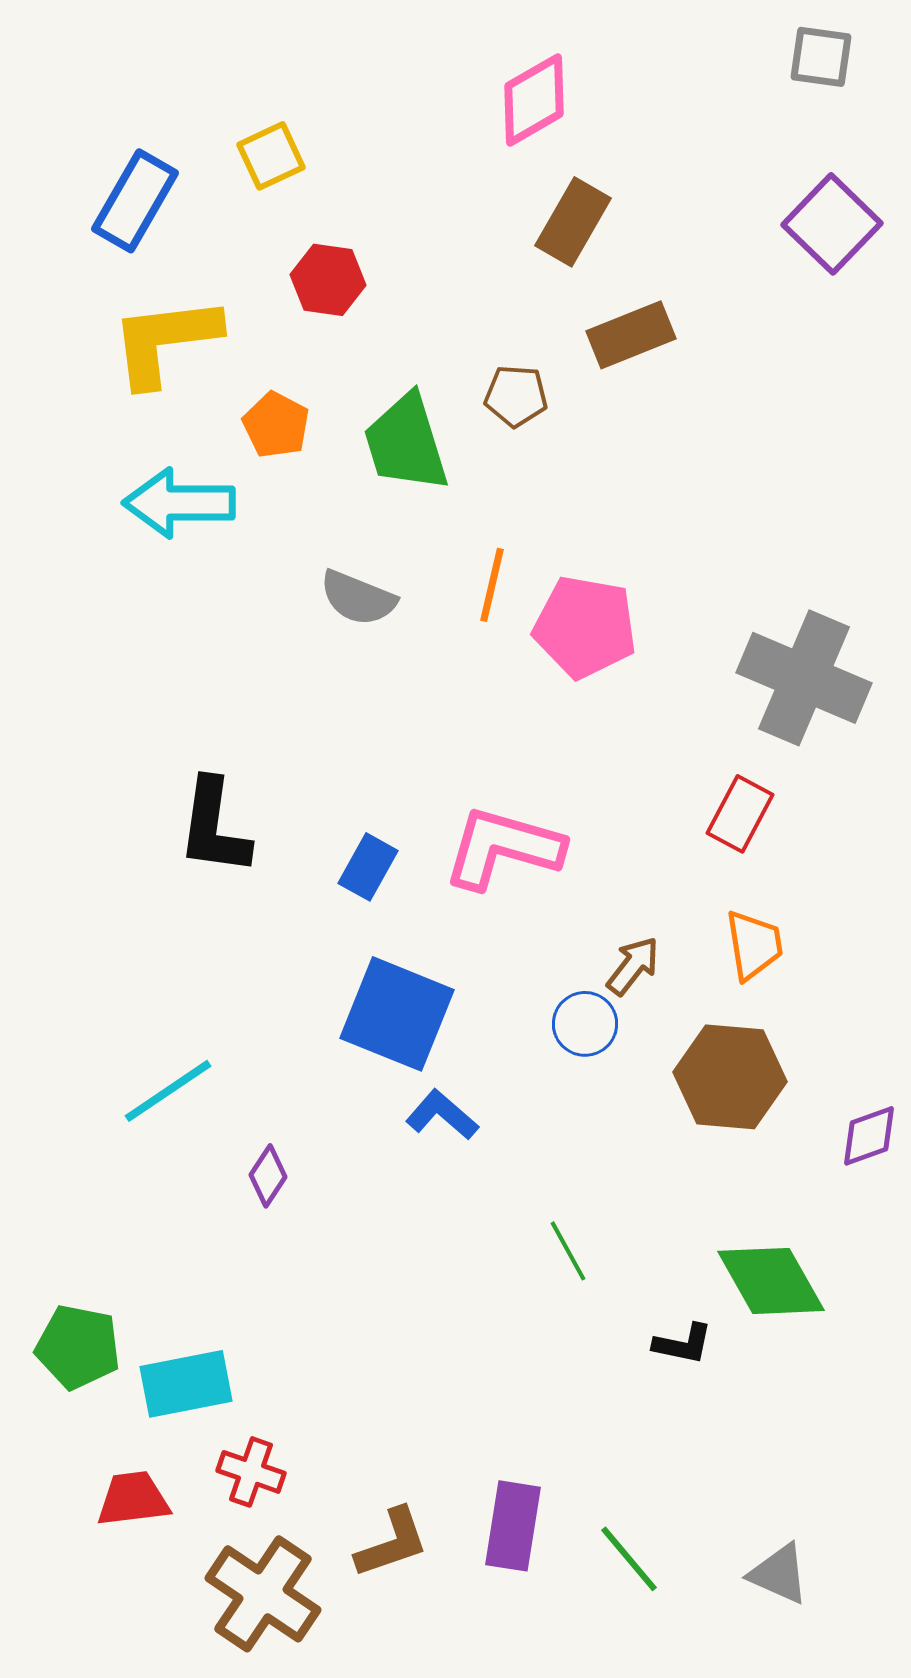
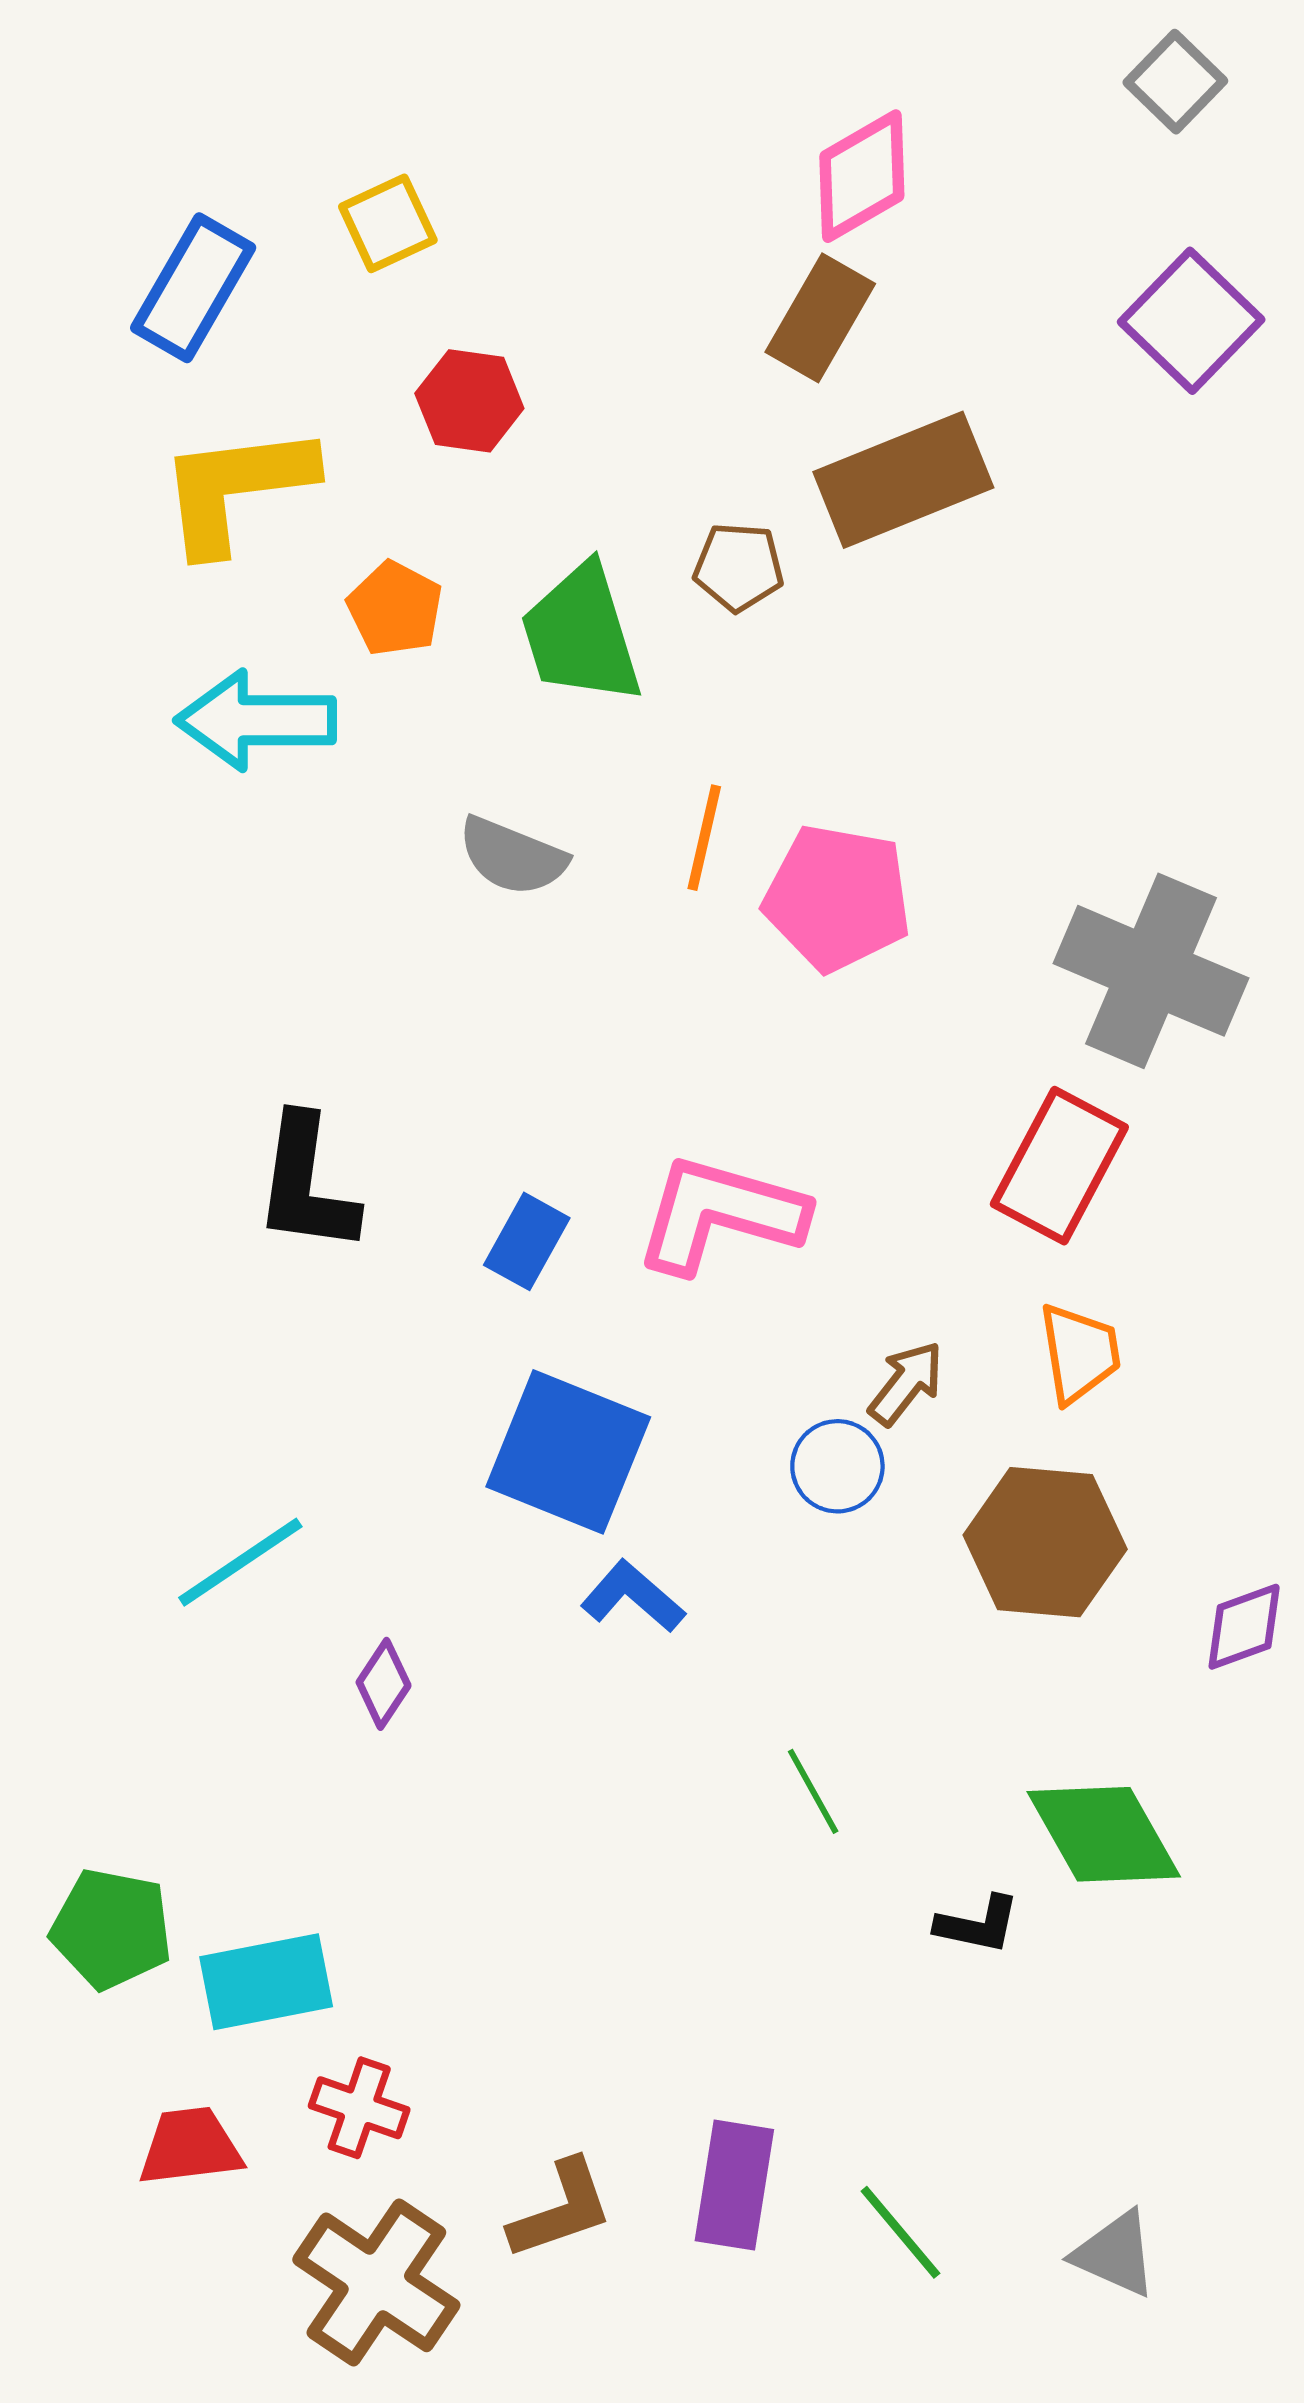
gray square: (821, 57) -> (1175, 82), turned 36
pink diamond: (534, 100) -> (862, 176), moved
brown rectangle: (631, 335) -> (903, 480), size x1.4
red rectangle: (740, 814) -> (1059, 1166), size x1.4

